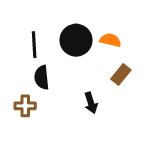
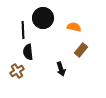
black circle: (76, 40) -> (43, 18), moved
brown cross: (25, 106) -> (17, 71), turned -32

